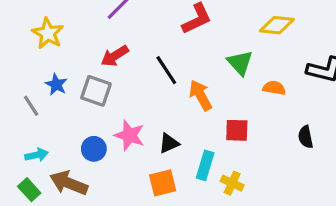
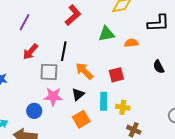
green triangle: (240, 63) -> (107, 34), turned -42
black line: (166, 70) -> (64, 51), turned 60
gray square: (96, 91) -> (49, 72), moved
orange arrow: (201, 95) -> (84, 71), moved

